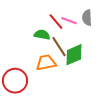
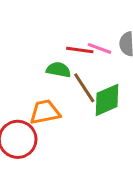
red line: (56, 22) -> (80, 50), turned -42
orange trapezoid: (46, 63) -> (45, 112), moved

